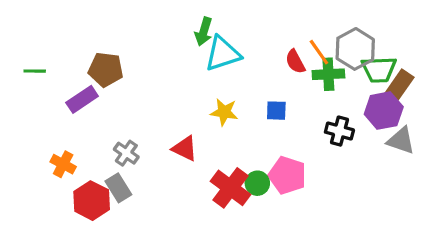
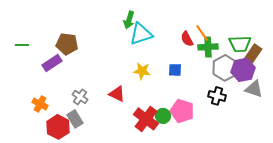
gray hexagon: (355, 49) -> (225, 68), moved
black cross: (339, 131) -> (217, 96), moved

